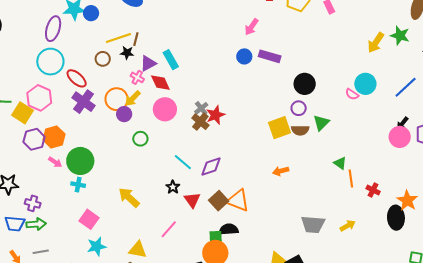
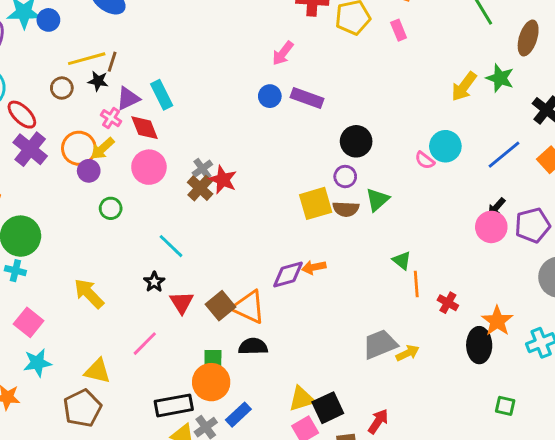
red star: (216, 115) -> (223, 180), turned -30
purple diamond: (211, 166) -> (288, 275), moved
gray trapezoid: (313, 224) -> (380, 344), moved, turned 150
black semicircle: (229, 229) -> (253, 346), moved

